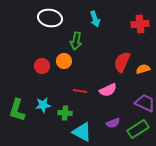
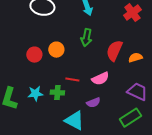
red cross: (140, 24) -> (132, 13), turned -30
green arrow: (76, 41) -> (86, 38), moved
green cross: (65, 113) -> (57, 93), moved
purple semicircle: (113, 123) -> (93, 103), moved

